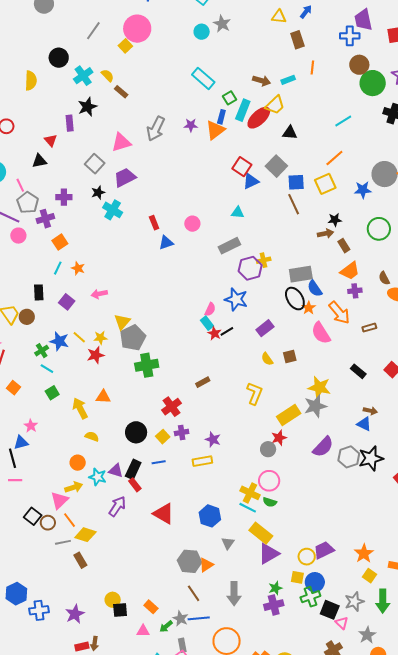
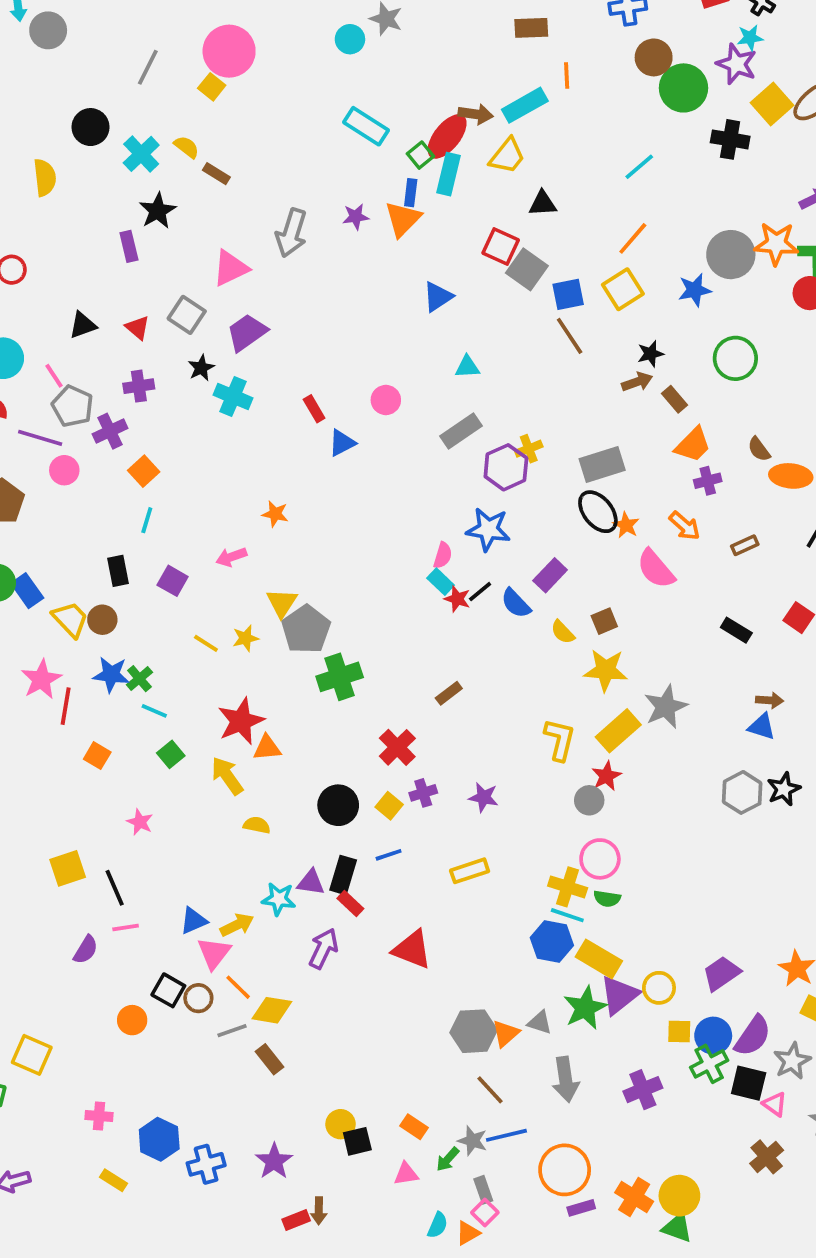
brown rectangle: (297, 40) -> (531, 28), turned -66
cyan rectangle: (288, 80) -> (525, 105), size x1.6
red ellipse: (259, 118) -> (447, 136), moved
red triangle: (51, 140) -> (137, 328), moved
red square: (242, 167) -> (501, 246), moved
blue triangle: (251, 181) -> (438, 297), moved
orange star: (78, 268) -> (275, 514), moved
blue semicircle: (315, 289) -> (516, 603), moved
orange arrow: (339, 313) -> (685, 526), size x0.7
blue star: (59, 341) -> (111, 675), moved
red star: (96, 355) -> (241, 721), moved, size x1.4
yellow star: (319, 387) -> (606, 670), moved
yellow L-shape: (255, 393) -> (560, 740), moved
blue triangle: (21, 442) -> (194, 921), moved
purple semicircle: (323, 447) -> (753, 1036), moved
black star: (371, 458) -> (784, 789), size x0.7
yellow rectangle: (202, 461) -> (470, 871), moved
orange circle: (78, 463) -> (132, 1020), moved
blue hexagon: (210, 516) -> (552, 941), moved
gray triangle: (228, 543) -> (540, 1022), moved, turned -40
yellow circle: (307, 557) -> (659, 988), moved
green star: (275, 588) -> (585, 1008), moved, size x1.6

